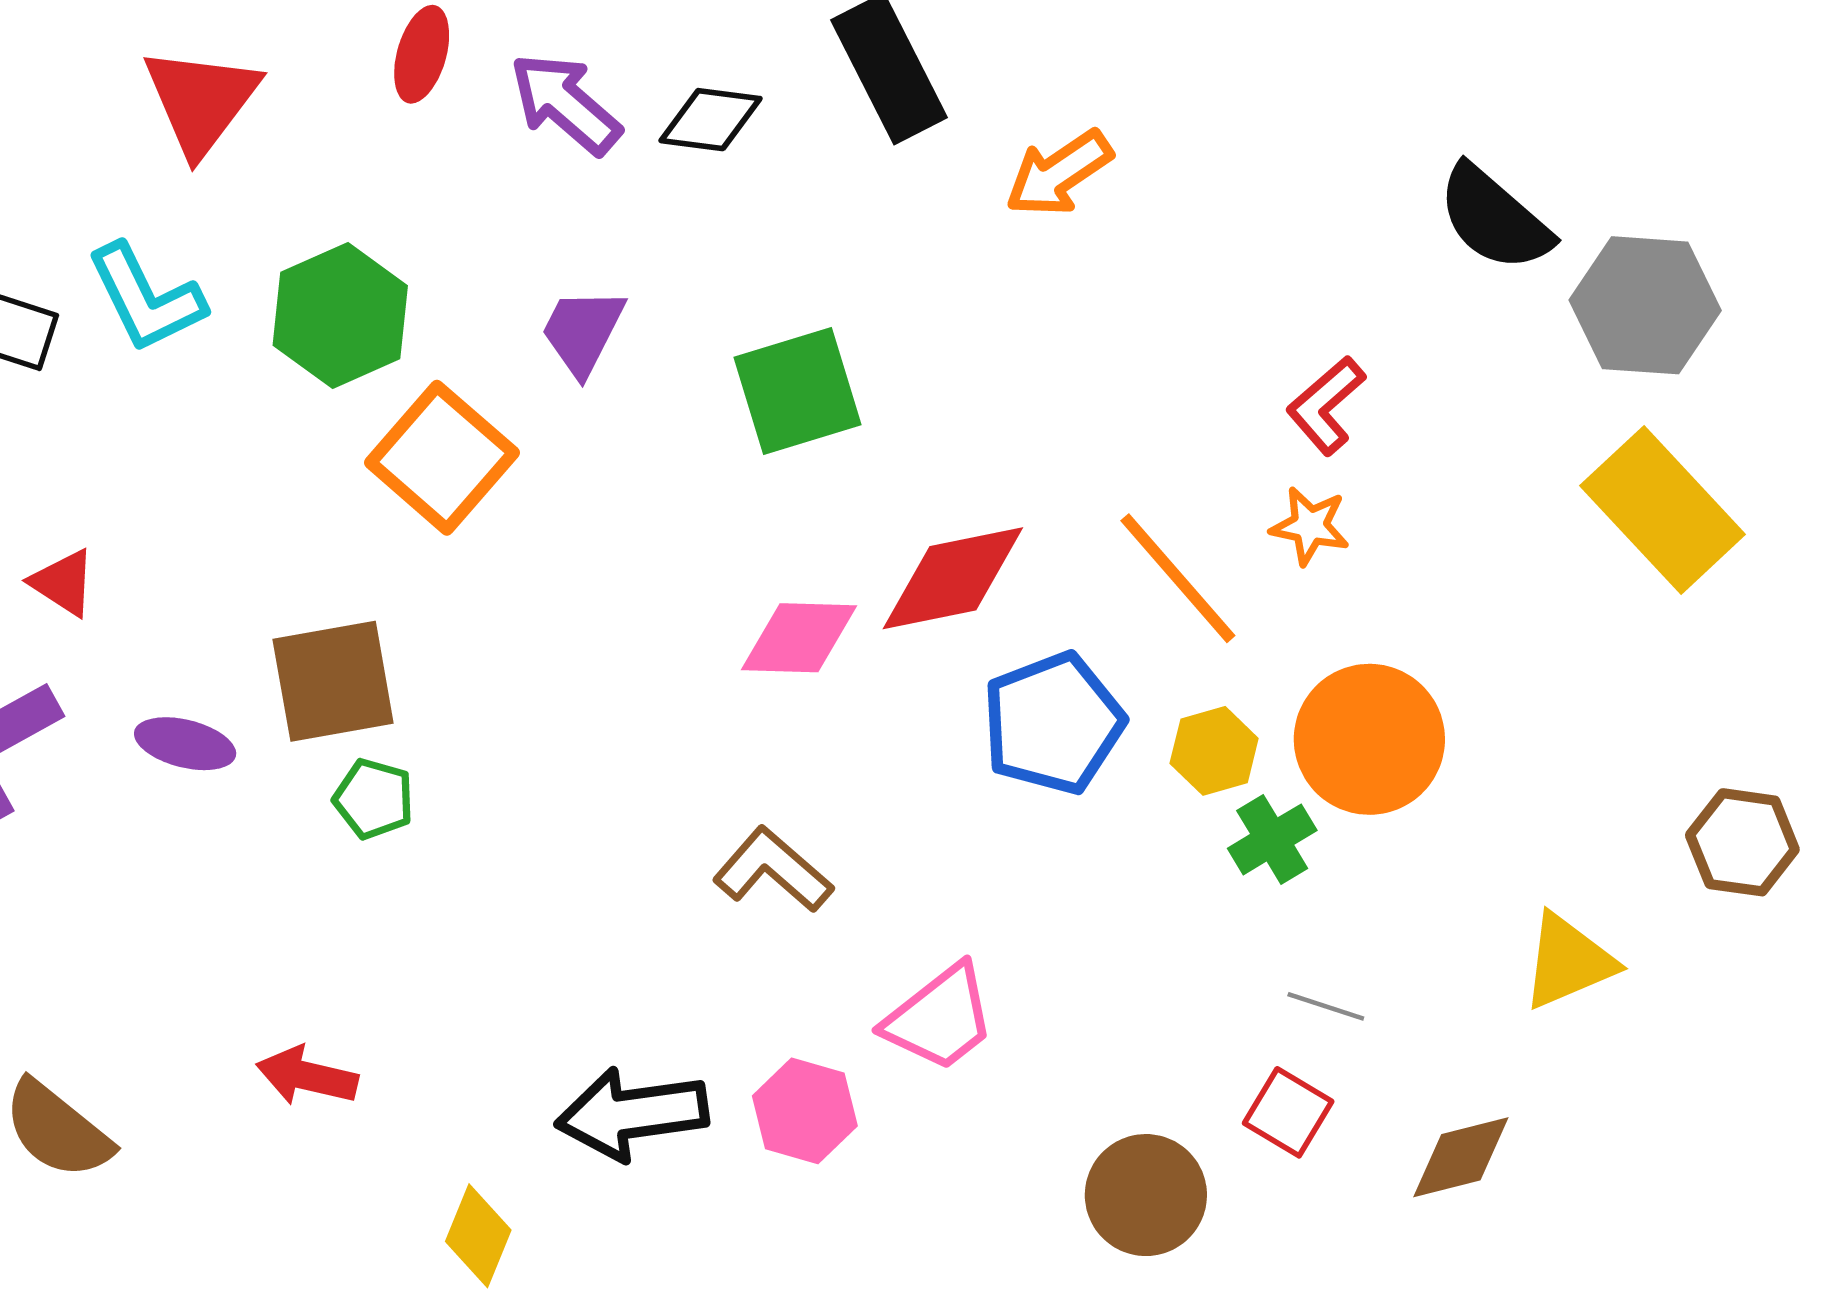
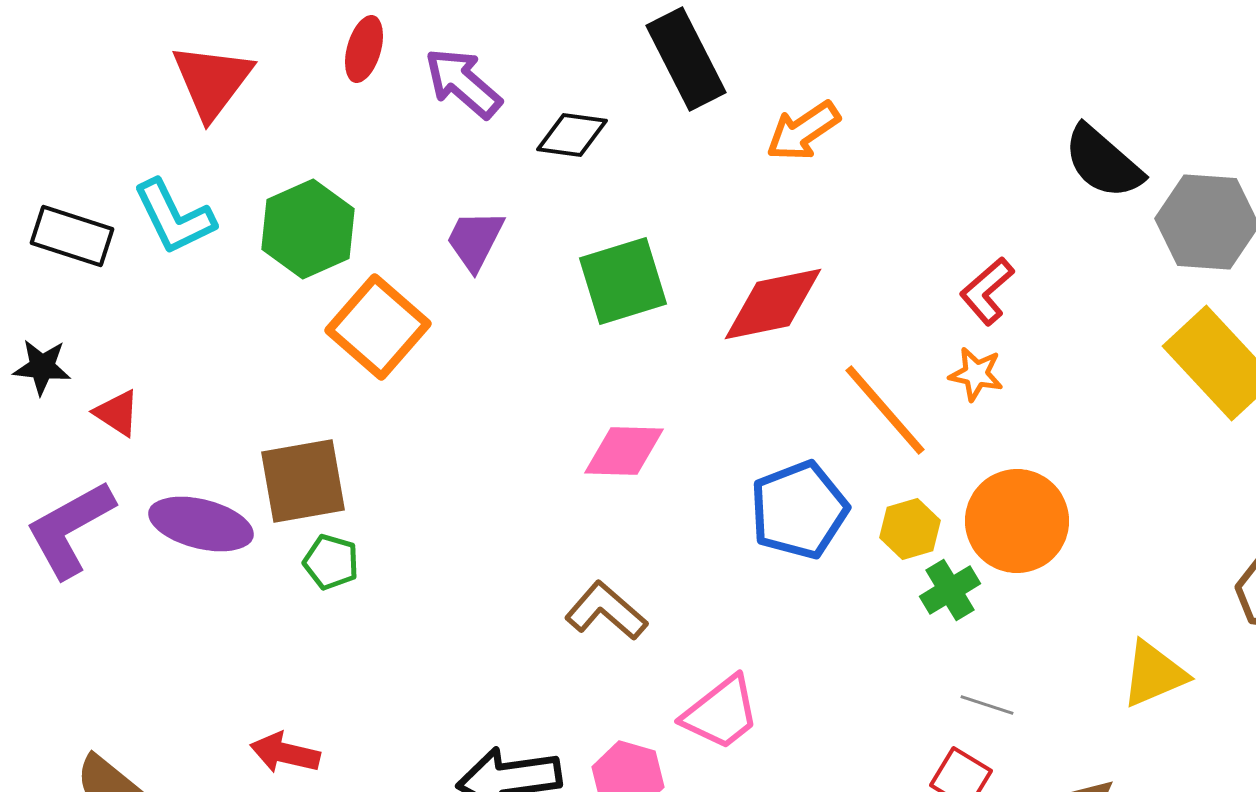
black diamond: (710, 120) -> (572, 135), moved
red diamond: (953, 578) -> (773, 304), moved
purple ellipse: (185, 744) -> (201, 524), size x1.5

